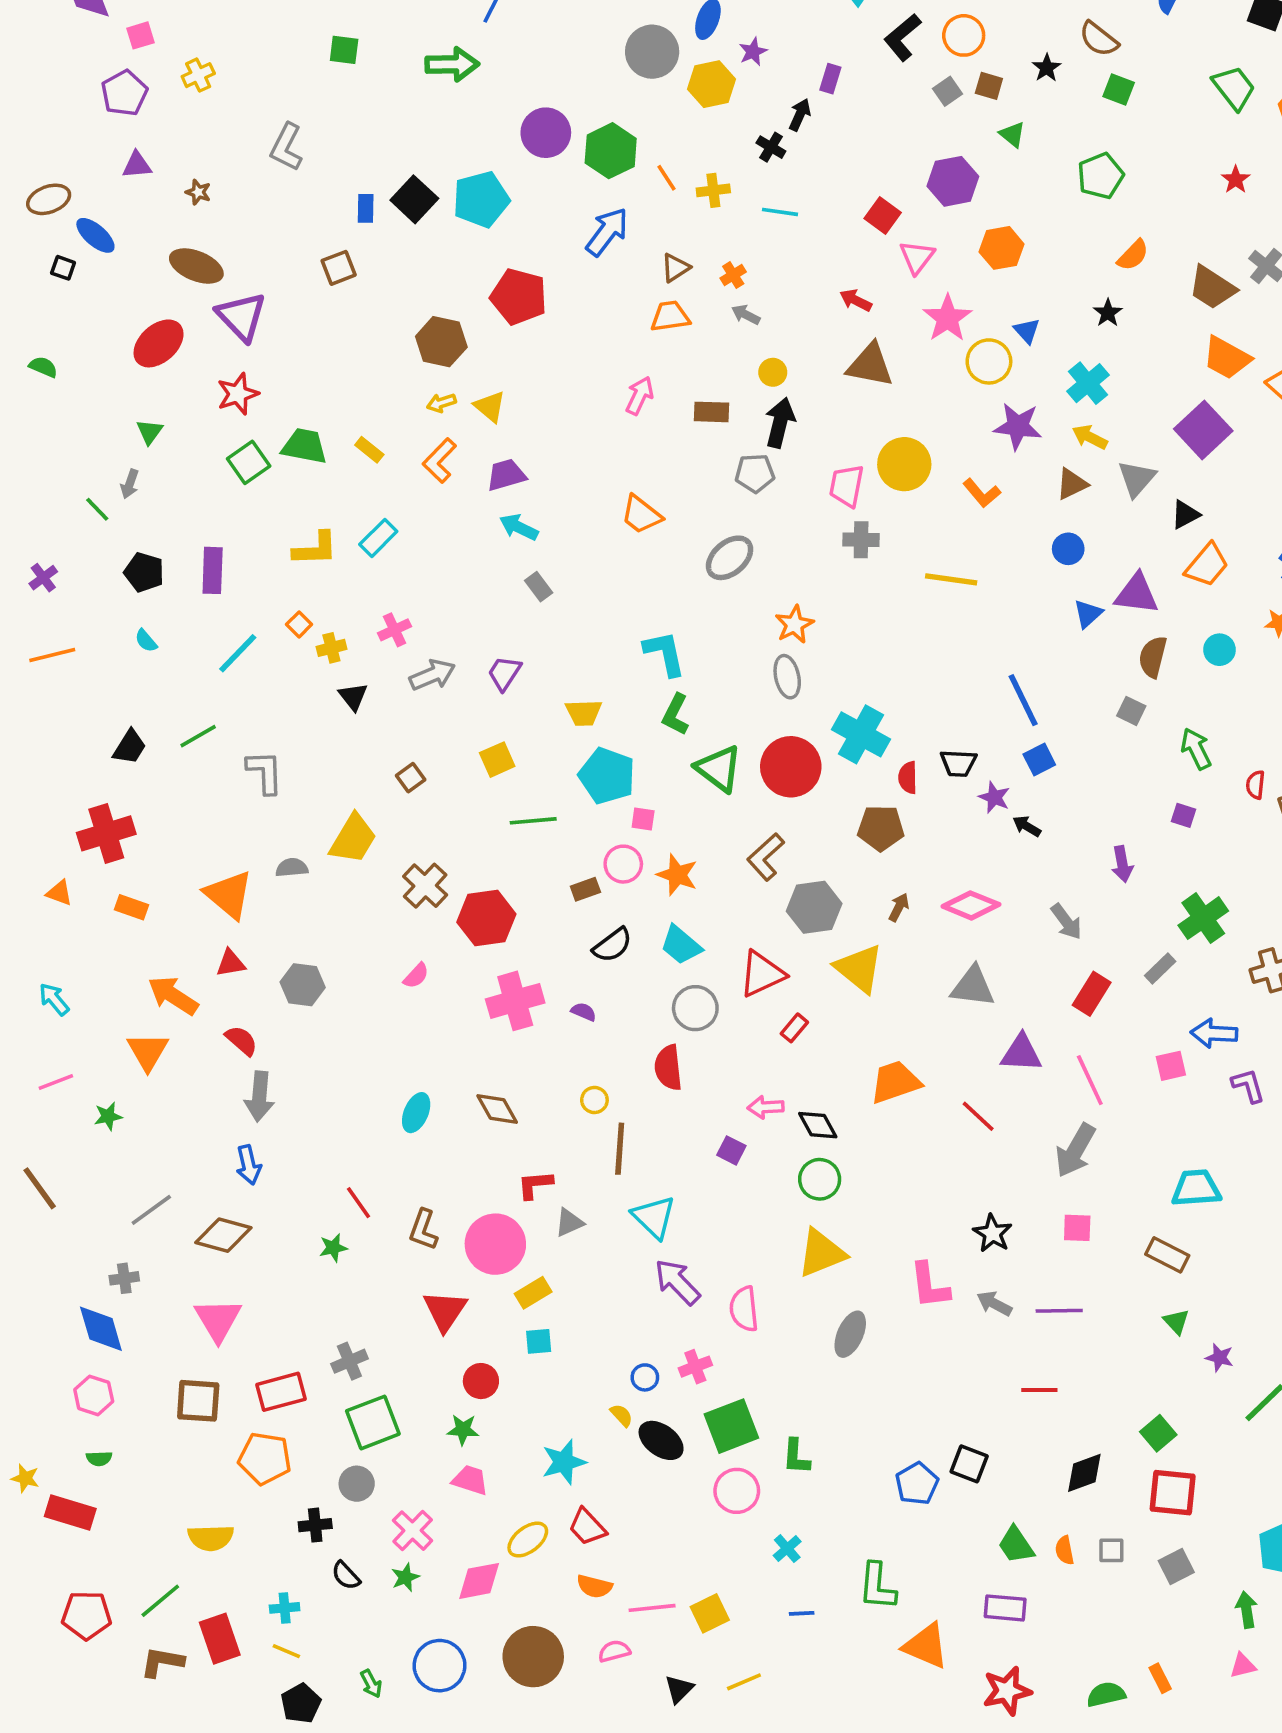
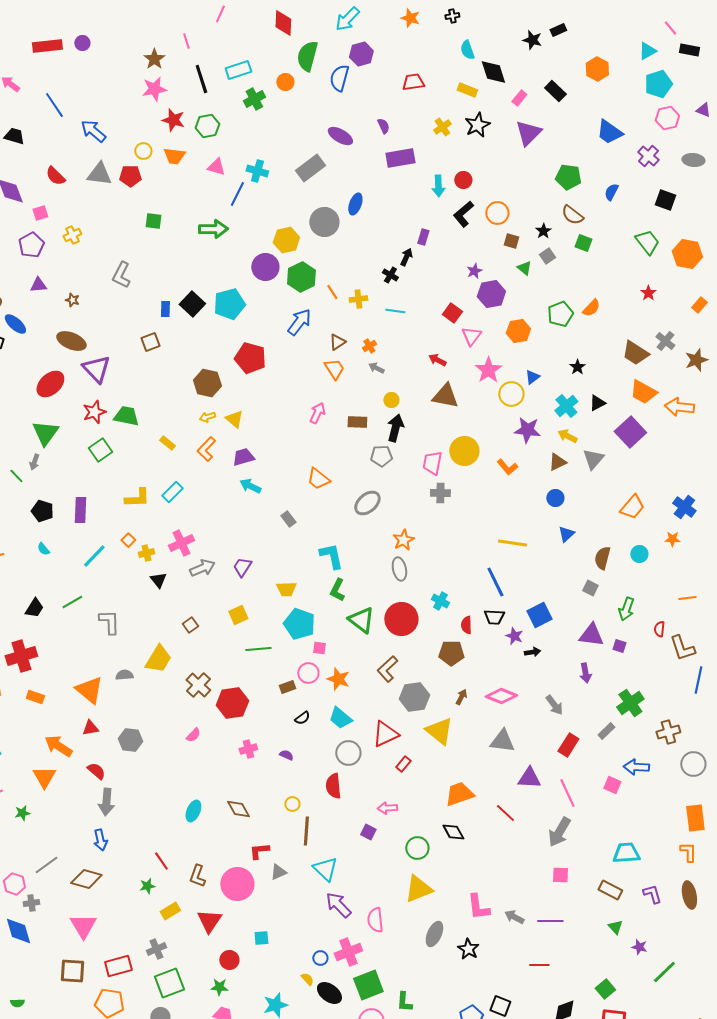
purple star: (753, 52) -> (474, 271), moved
yellow hexagon: (712, 84) -> (286, 240), moved
gray square: (947, 91) -> (547, 256), moved
green pentagon: (1101, 176) -> (560, 314), moved
orange semicircle: (1133, 255) -> (591, 308), moved
orange trapezoid: (670, 316) -> (334, 369), turned 65
blue triangle: (1027, 331) -> (532, 377), turned 35
green triangle: (150, 432) -> (45, 433), size x1.8
green trapezoid: (304, 446) -> (126, 416), moved
black triangle: (1185, 515) -> (597, 403), moved
yellow line: (951, 579) -> (512, 543), moved
gray rectangle: (539, 587) -> (288, 519), moved
purple triangle: (1137, 594) -> (591, 635), moved
pink cross: (394, 630) -> (181, 543), size x1.4
blue line: (1023, 700) -> (495, 582), moved
cyan cross: (861, 734) -> (440, 601), size x0.6
green arrow: (1196, 749) -> (626, 609), turned -135
blue square: (1039, 760) -> (539, 615), size x1.4
black arrow: (1027, 826) -> (532, 652), turned 140
black semicircle: (612, 945) -> (302, 718), size x0.7
pink cross: (515, 1001) -> (248, 749), size x0.6
pink square: (1171, 1066) -> (612, 785), turned 36
purple L-shape: (1248, 1086) -> (652, 894), moved
black diamond: (818, 1125) -> (453, 832), moved
black star: (993, 1233) -> (468, 949), moved
yellow rectangle: (533, 1293) -> (170, 911), moved
pink cross: (695, 1367) -> (348, 952), size x1.5
pink hexagon: (94, 1395) -> (14, 884), moved

